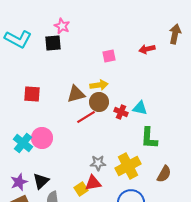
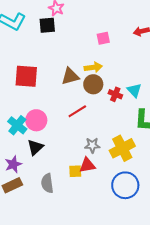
red square: (32, 94) -> (26, 76), size x1.4
cyan triangle: (140, 108) -> (134, 90), turned 35
red line: (86, 117) -> (77, 111), moved
black triangle: (41, 181) -> (35, 147), moved
yellow square: (81, 189) -> (75, 171), turned 32

